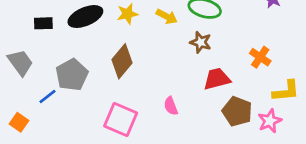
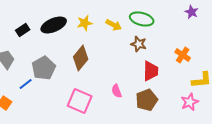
black rectangle: (43, 23) -> (23, 30), turned -32
red trapezoid: (217, 79) -> (151, 71), turned 105
brown pentagon: (237, 111) -> (147, 100), moved, turned 30

